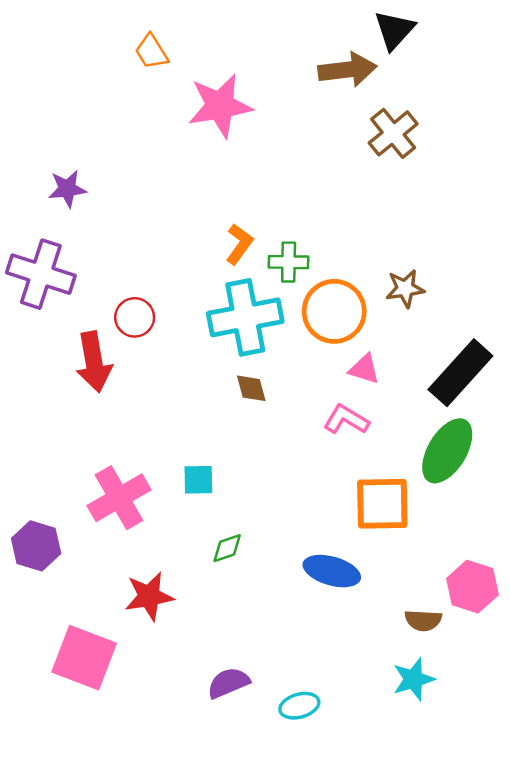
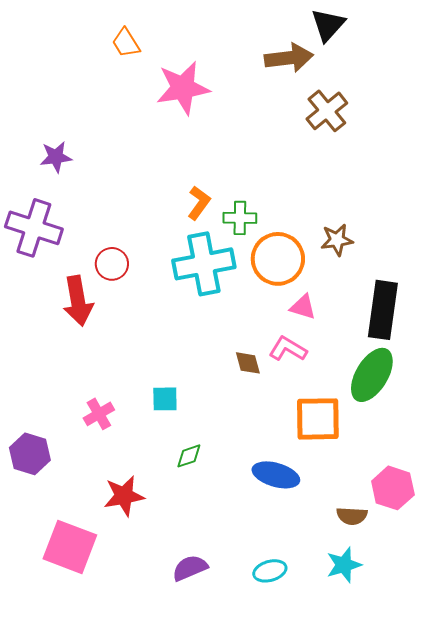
black rectangle: (460, 373) -> (383, 310), turned -34
brown diamond: (251, 388) -> (248, 363), moved
pink cross: (119, 498) -> (99, 414), size x0.6
cyan ellipse: (299, 706) -> (270, 571), moved

